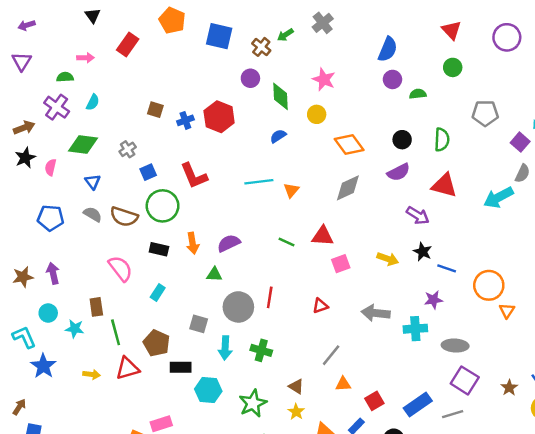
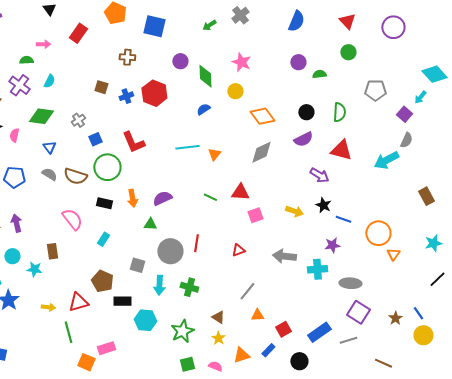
brown cross: (261, 47) -> (127, 57), moved, turned -35
blue semicircle: (388, 49) -> (296, 21), moved
green line: (116, 332) -> (68, 332), moved

